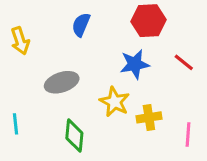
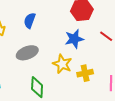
blue semicircle: (81, 25) -> (30, 21), moved

